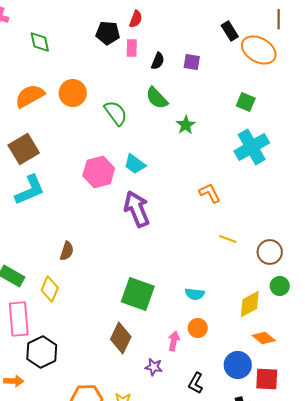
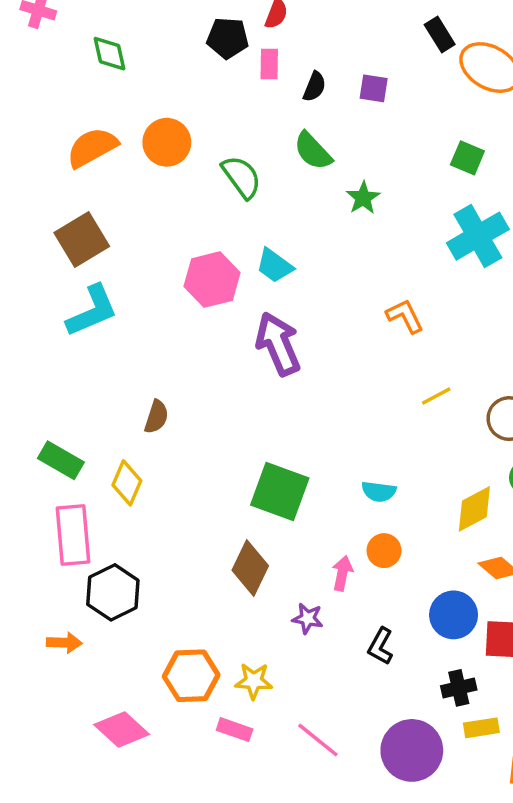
yellow line: (228, 239) -> (436, 396), turned -48

